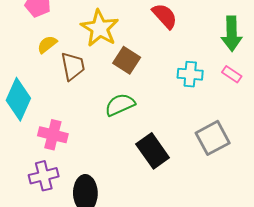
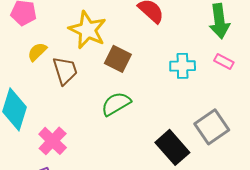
pink cross: (53, 135) -> (53, 141), turned 36
black rectangle: (153, 151) -> (172, 147), moved

